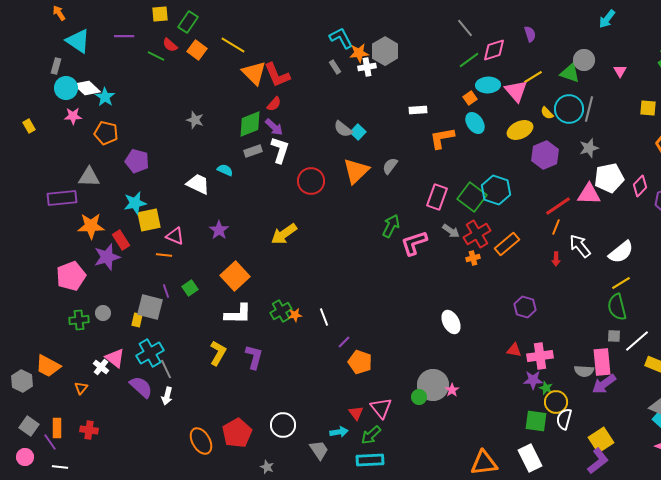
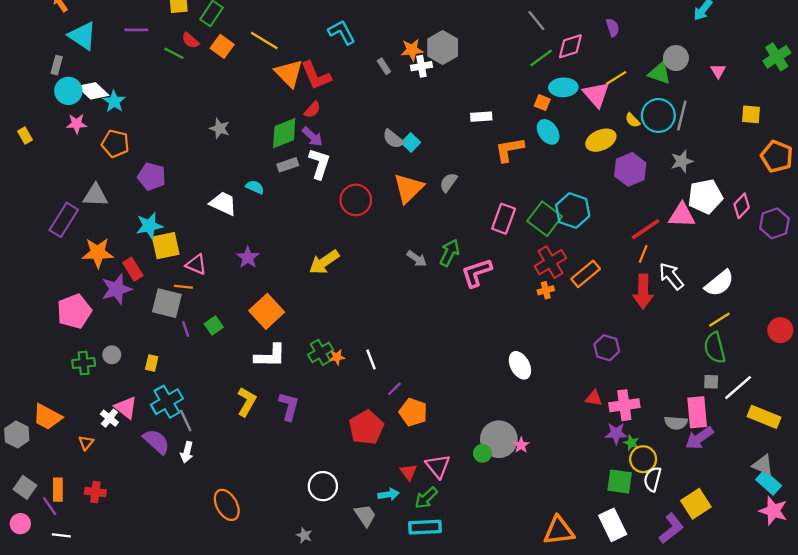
cyan L-shape: (341, 38) -> (342, 32), moved
orange square: (470, 98) -> (542, 103), turned -32
purple rectangle: (62, 198) -> (64, 220), turned -52
gray arrow: (451, 231) -> (417, 259), moved
red arrow: (556, 259) -> (643, 291), size x2.0
gray square: (150, 307) -> (167, 303), moved
red pentagon: (237, 433) -> (366, 427), moved
purple L-shape: (598, 461) -> (671, 528), moved

